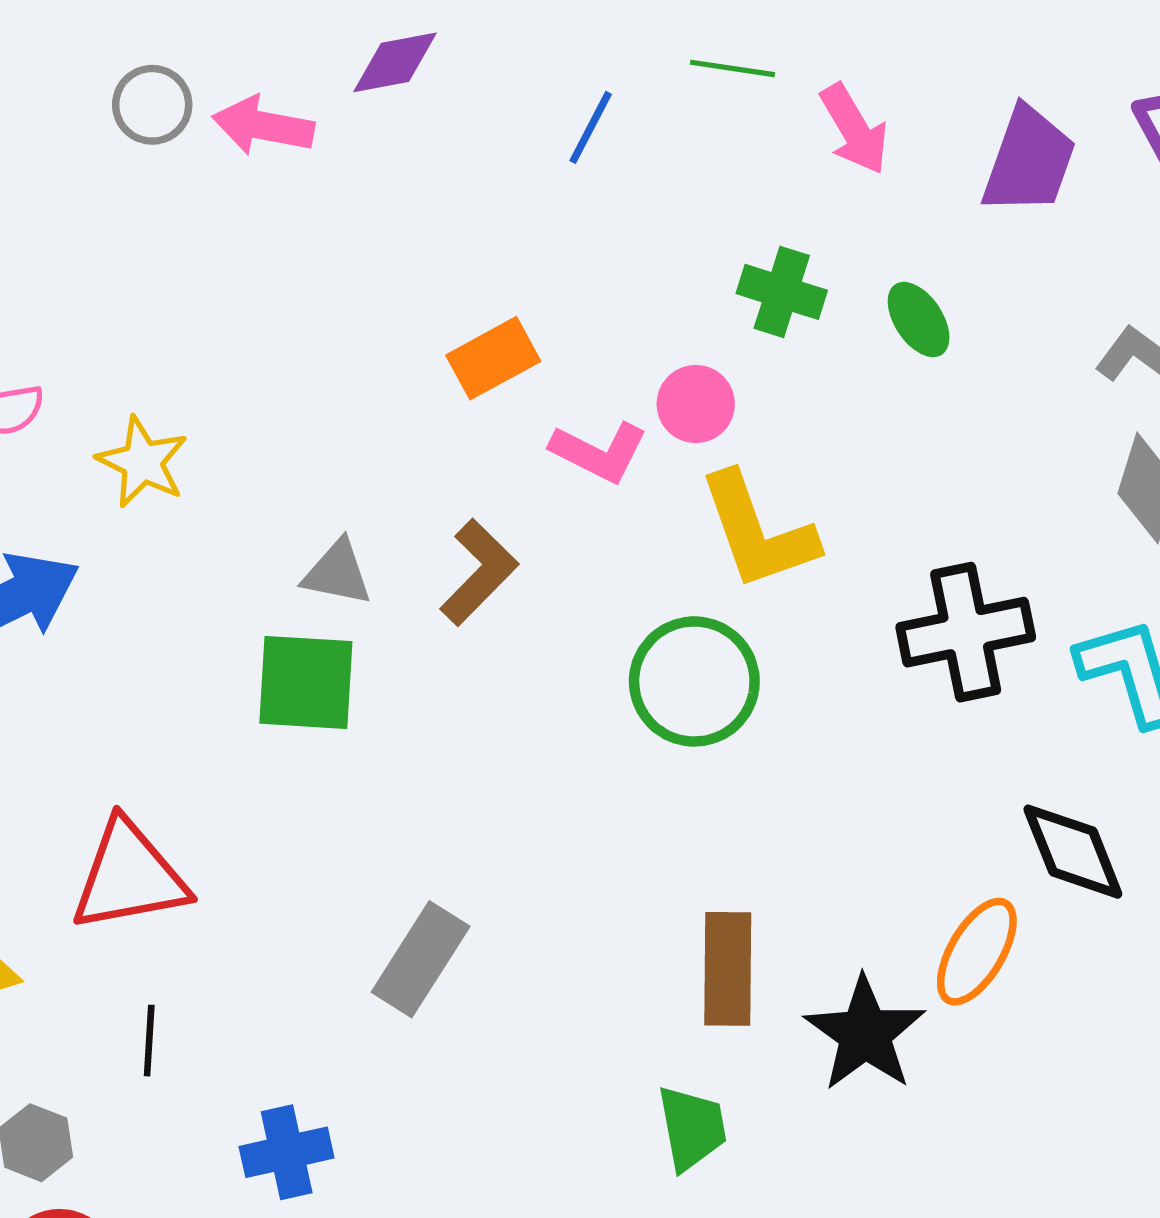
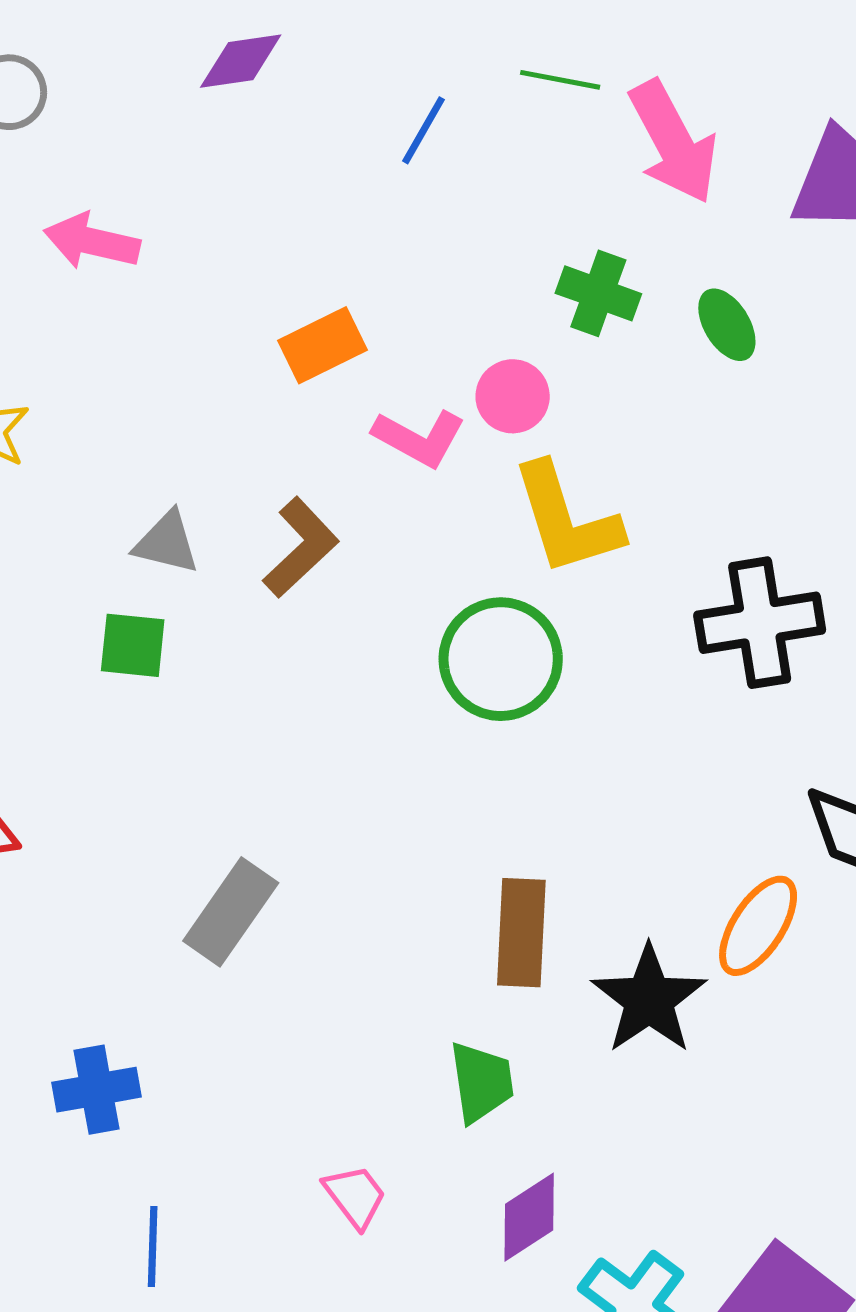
pink arrow: (263, 126) -> (92, 241), moved
pink arrow: (854, 129) -> (673, 142), size x1.4
green square: (306, 682) -> (133, 645), size x0.7

